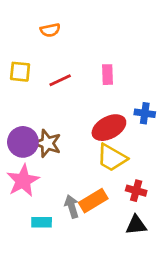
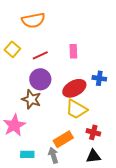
orange semicircle: (50, 30) -> (33, 20), size x1.6
yellow square: (20, 72) -> (12, 49), turned 35
purple circle: (23, 142) -> (40, 79), moved
gray arrow: (72, 206) -> (53, 155), moved

